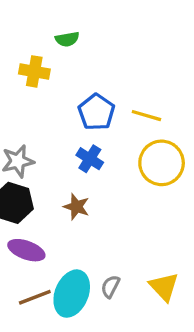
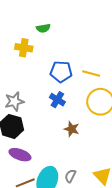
blue pentagon: (96, 112) -> (61, 72), turned -30
brown star: (76, 207) -> (72, 129), moved

